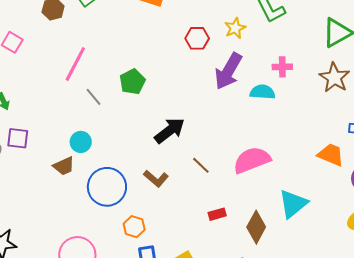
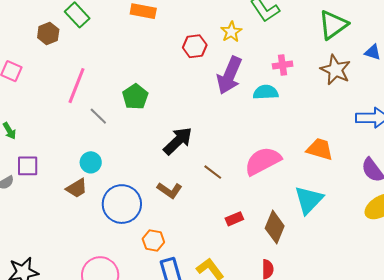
orange trapezoid: (331, 155) -> (320, 149), moved

